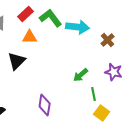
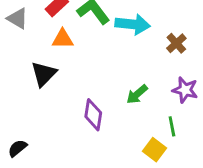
green line: (94, 94) -> (172, 126), moved
purple diamond: (45, 105) -> (93, 115), moved
yellow square: (102, 113) -> (154, 150), moved

